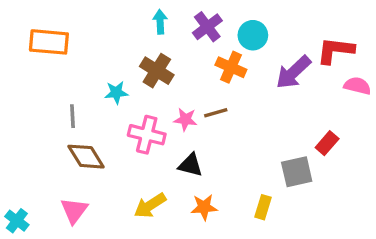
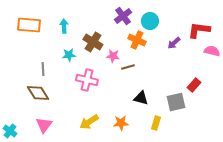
cyan arrow: (160, 22) -> (64, 26), moved
purple arrow: (293, 72) -> (174, 43), size x0.6
pink star: (185, 120) -> (113, 56), moved
brown diamond: (86, 157) -> (38, 93), moved
black triangle: (190, 165) -> (141, 98), moved

